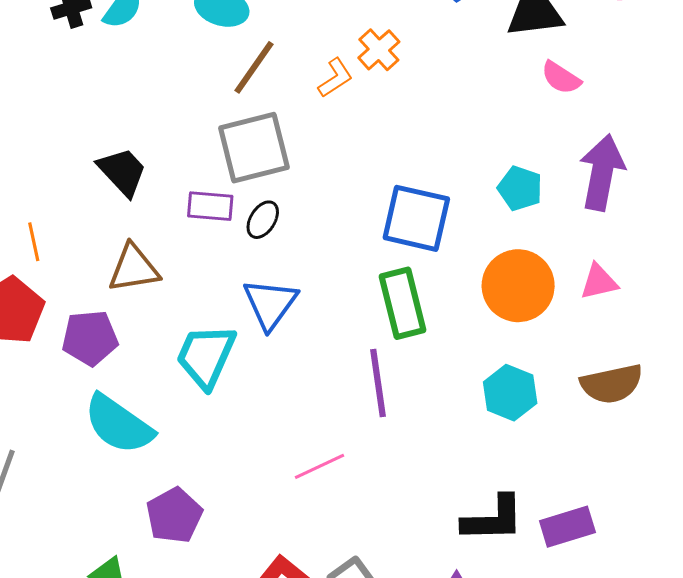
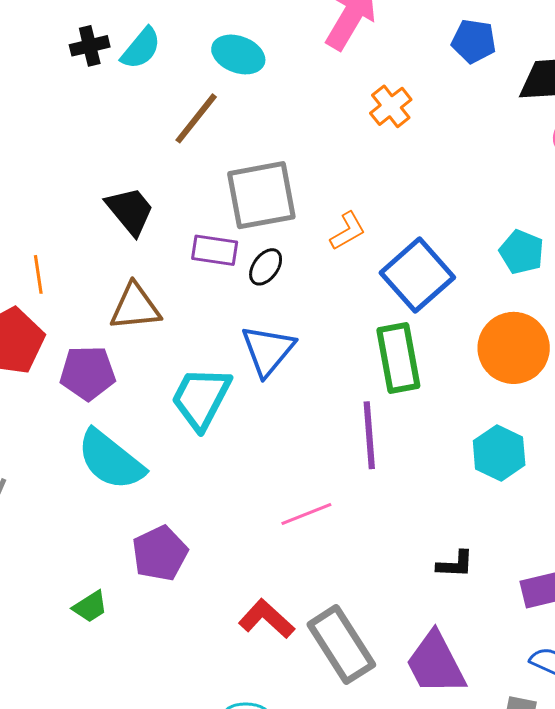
brown line: (254, 67) -> (196, 118), moved
orange L-shape: (335, 78) -> (348, 231), moved
blue square: (416, 218) -> (417, 275), turned 32
black L-shape: (493, 519) -> (455, 564), moved, size x0.6

